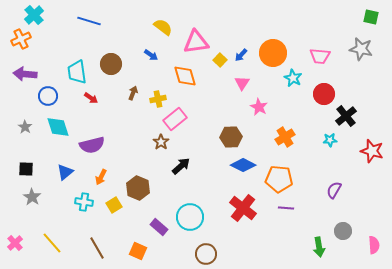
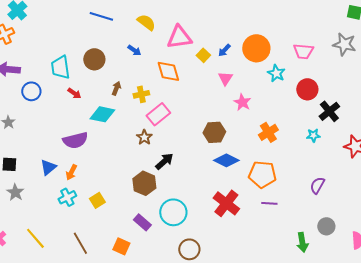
blue line: (89, 21) -> (101, 16), moved
cyan diamond: (58, 127) -> (102, 114), moved, turned -60
orange arrow: (101, 177) -> (71, 172), moved
brown hexagon: (138, 188) -> (144, 183), moved
cyan cross: (84, 202) -> (67, 197), turned -36

